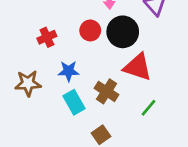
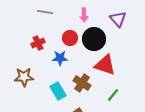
blue star: (69, 71) -> (60, 58), moved

